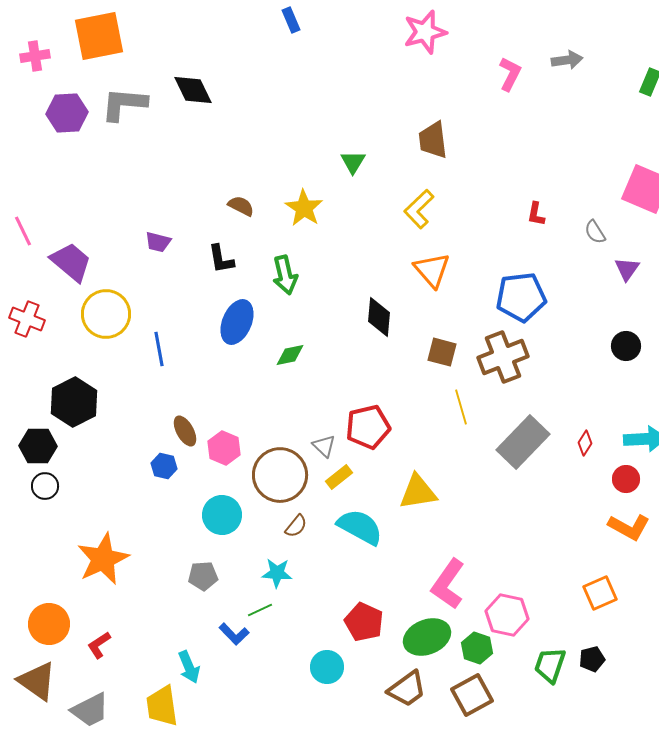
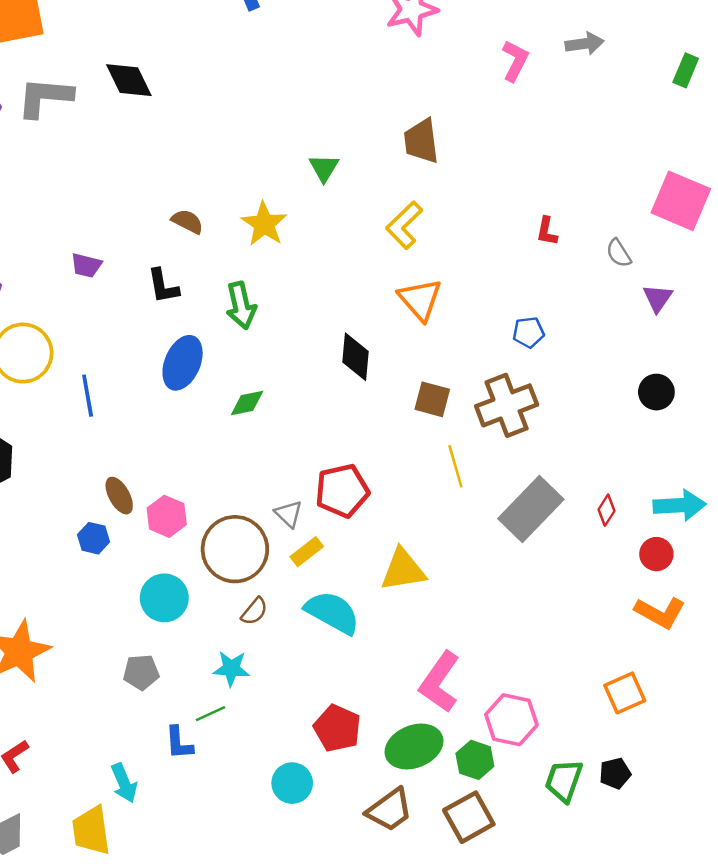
blue pentagon: (521, 297) -> (529, 332), size x0.5
blue L-shape: (234, 634) -> (179, 743), turned 40

